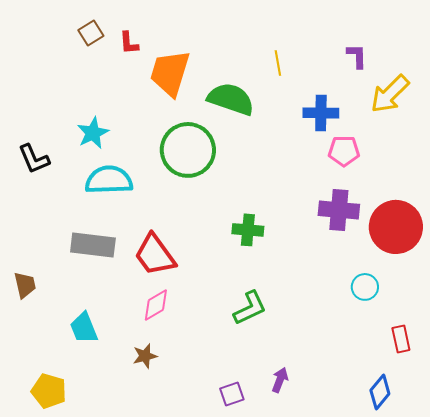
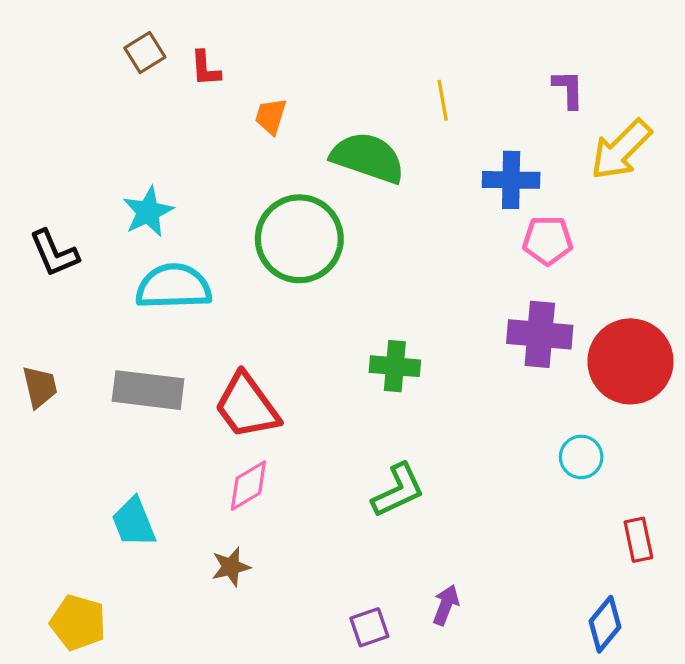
orange trapezoid: (170, 73) -> (271, 116), size x0.5
brown trapezoid: (25, 285) -> (40, 387), moved

